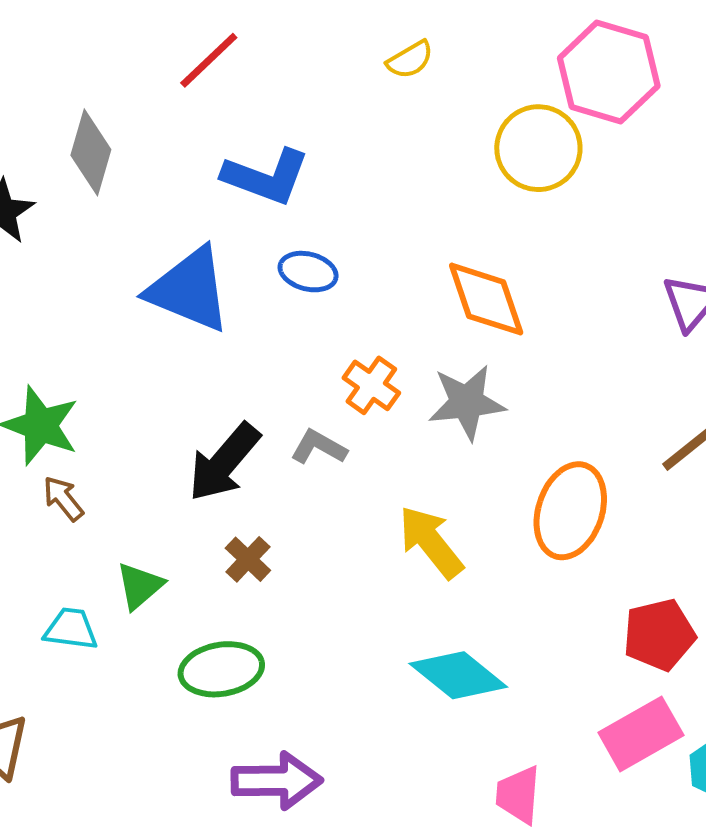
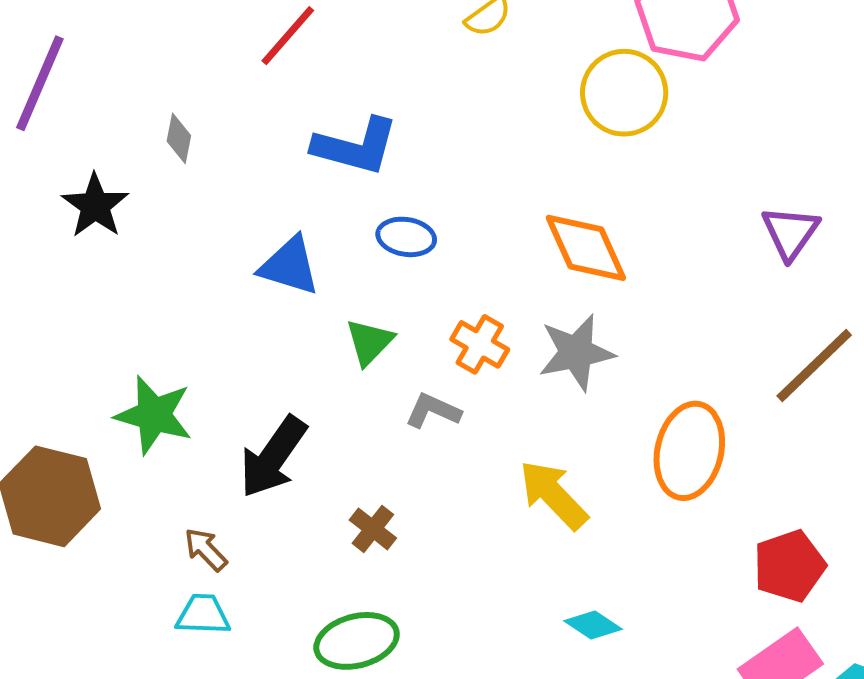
gray diamond: (91, 152) -> (179, 138), size x0.6
blue triangle: (189, 290) -> (289, 266), size x0.7
black arrow: (224, 462) -> (273, 457), moved
brown arrow: (63, 499) -> (206, 549), moved
green triangle: (140, 586) -> (369, 342), moved
cyan diamond: (458, 675) -> (593, 625), size x0.6

